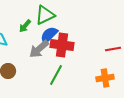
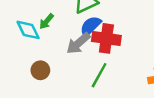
green arrow: (25, 26) -> (46, 21), moved

